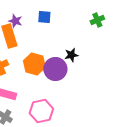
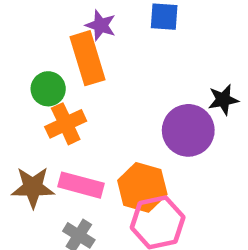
orange hexagon: (34, 64) -> (142, 187), moved

